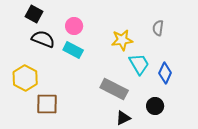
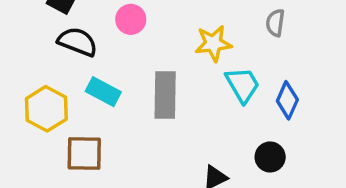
cyan rectangle: (73, 50) -> (103, 92), moved
gray rectangle: (114, 89) -> (165, 95), moved, turned 64

